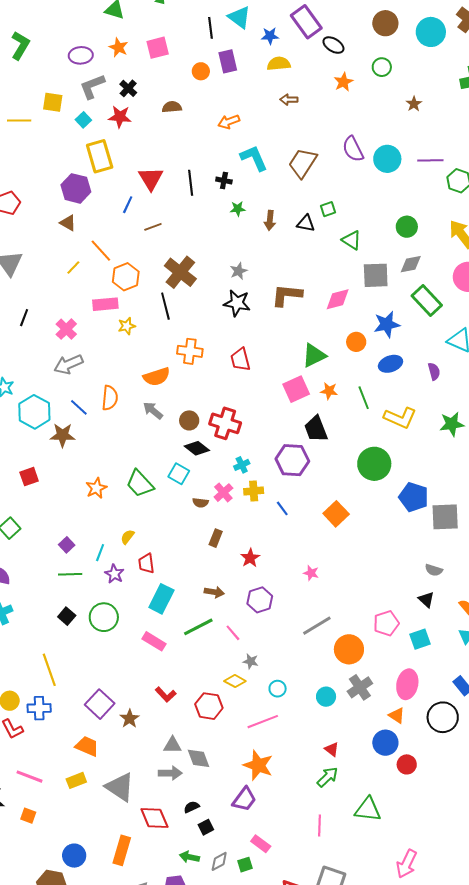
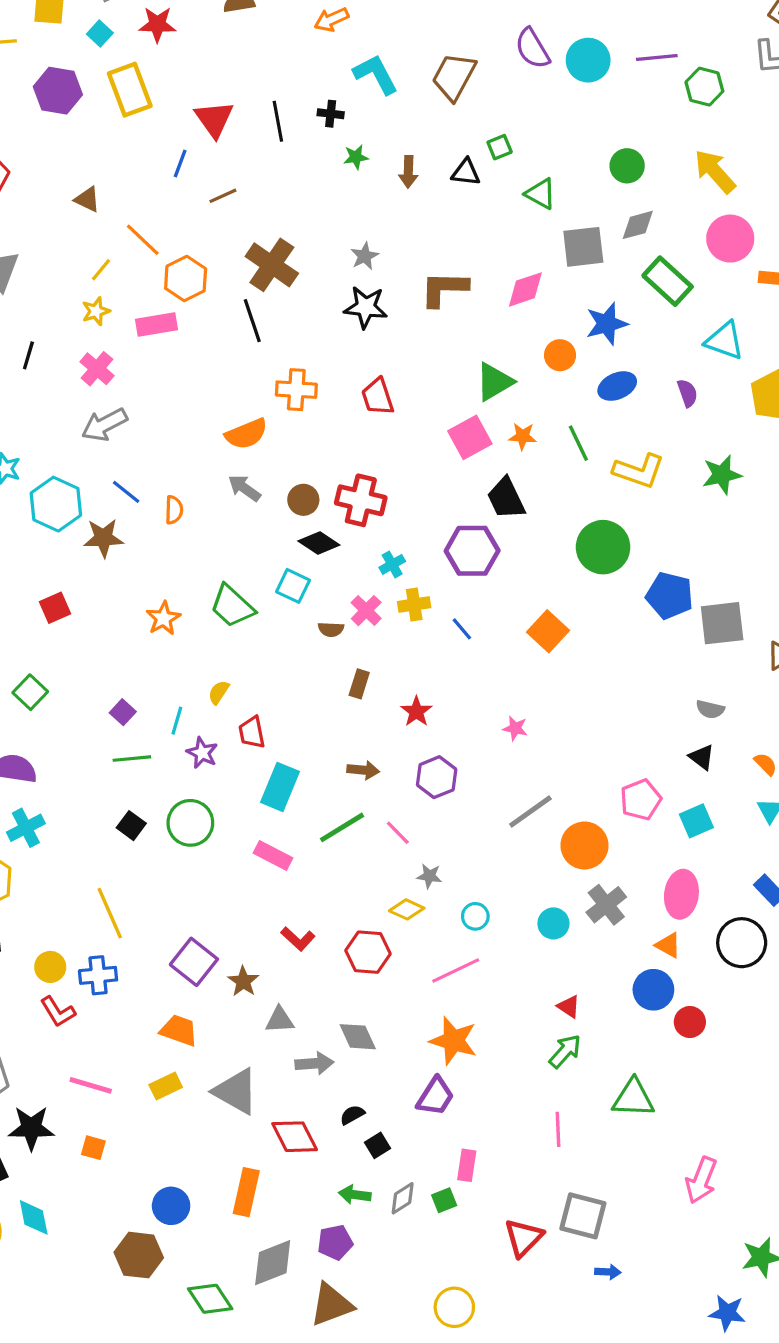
purple hexagon: (76, 188) -> (58, 91), moved
yellow star: (127, 326) -> (96, 311), moved
orange semicircle: (110, 398) -> (174, 510), moved, size x0.7
gray triangle: (173, 745) -> (280, 1020), moved
pink rectangle: (261, 844) -> (467, 1165), turned 66

